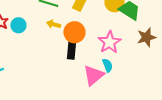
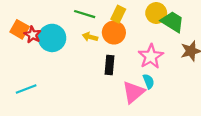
cyan circle: (18, 25) -> (52, 38), size x1.6
orange circle: (74, 32) -> (114, 33), moved

